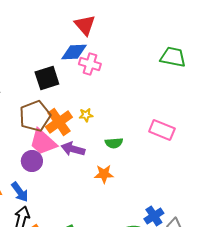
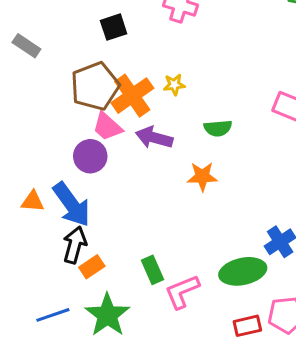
black square: (47, 78) -> (114, 27), size x0.7
pink trapezoid: (43, 142) -> (107, 127), size x0.7
blue arrow: (20, 192) -> (72, 204), size x1.4

